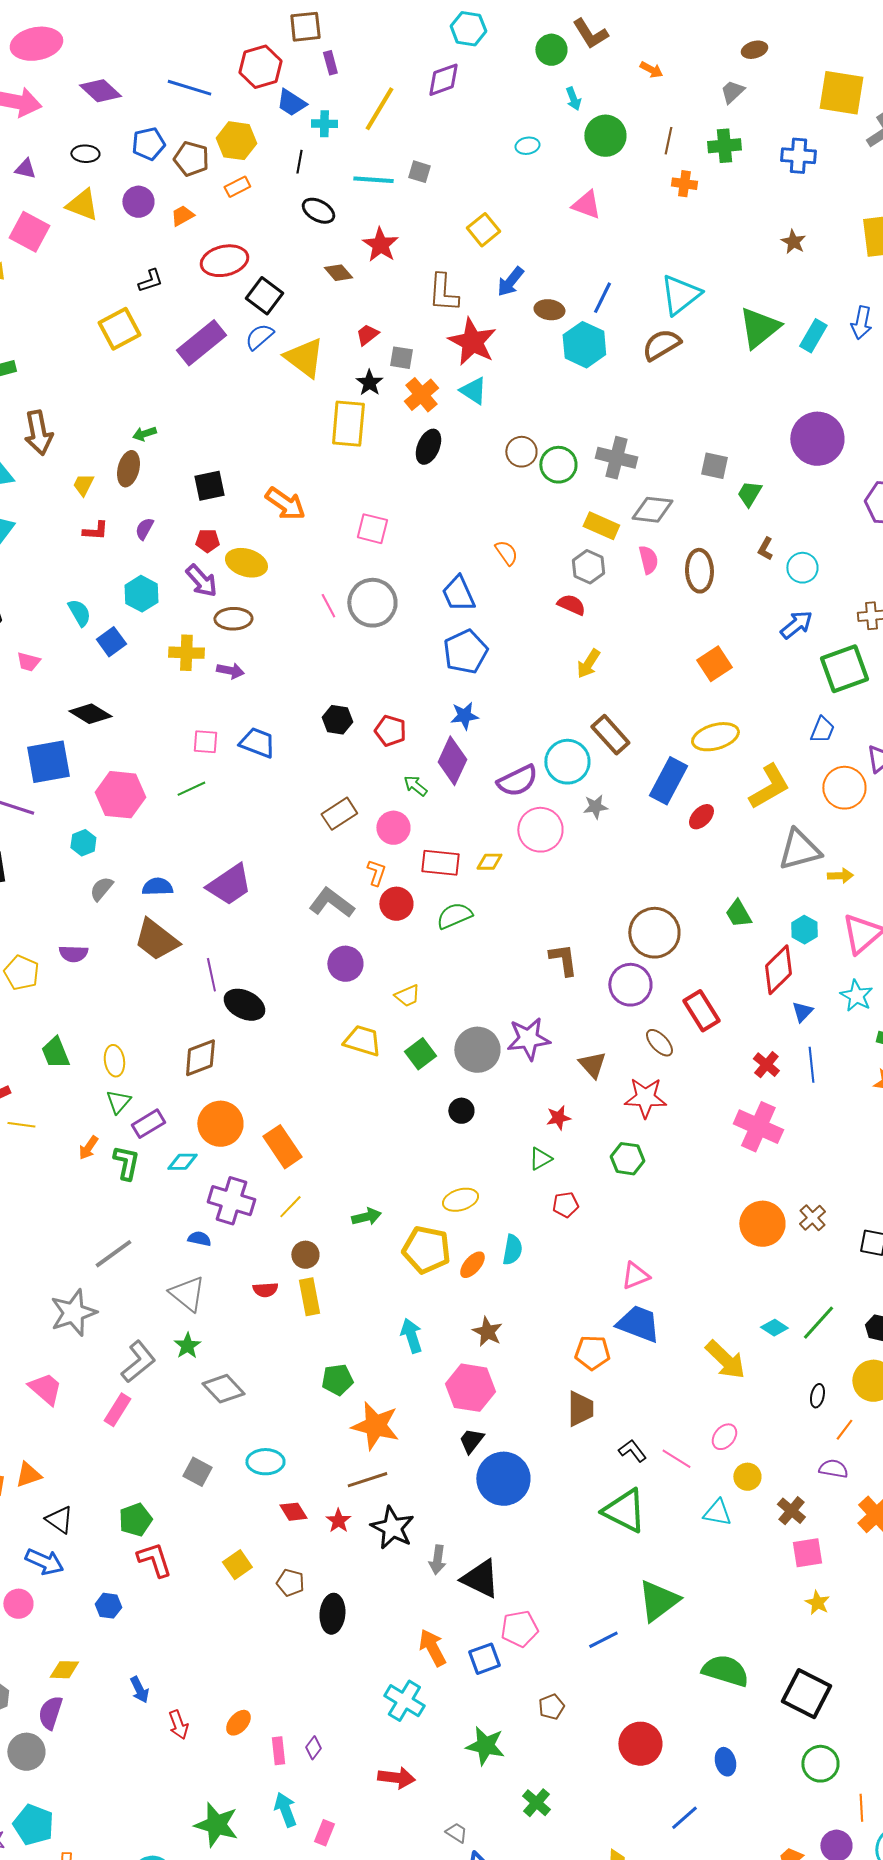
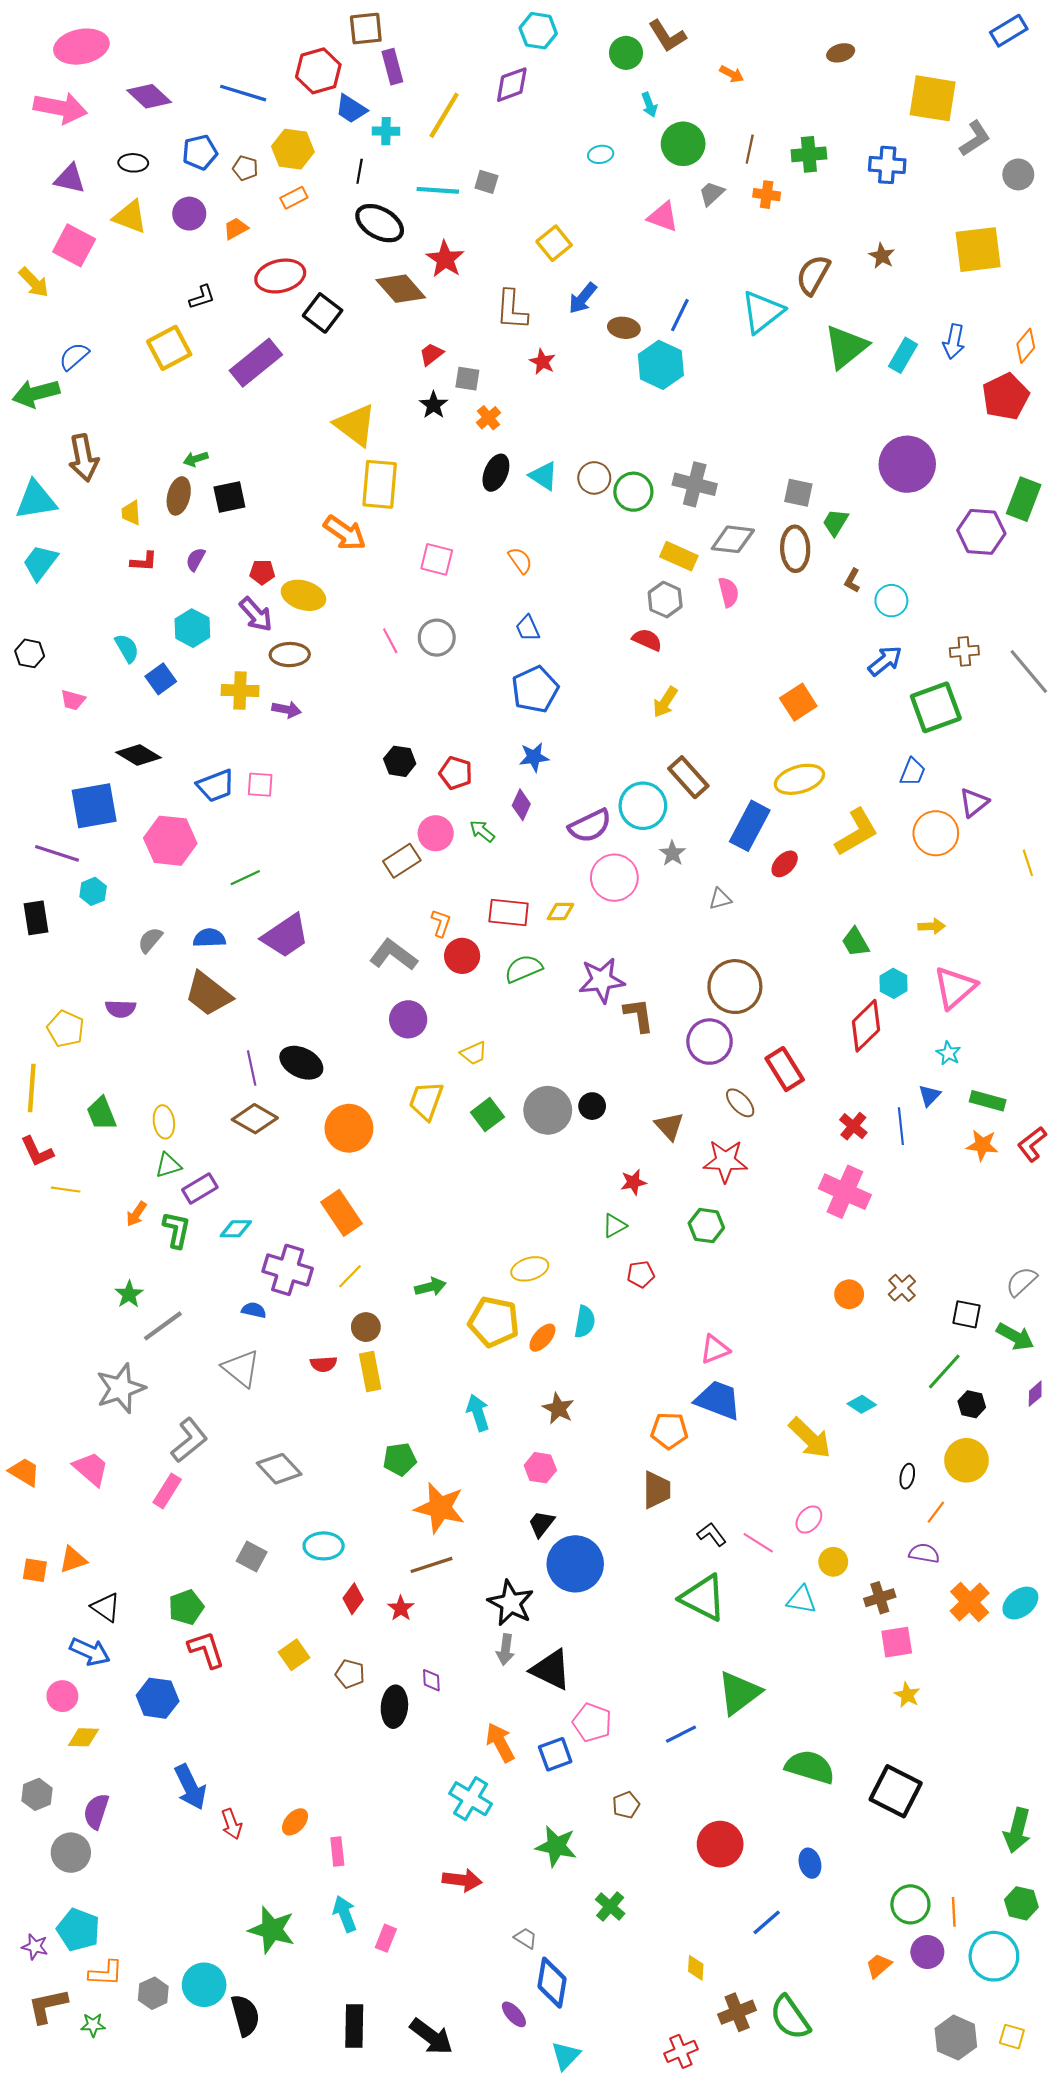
purple rectangle: (330, 63) -> (392, 67), size x1.4
gray trapezoid: (732, 92) -> (712, 194), moved
brown pentagon: (191, 159) -> (245, 168), size x0.7
purple triangle: (25, 169) -> (70, 179), size x1.4
black ellipse: (318, 211) -> (380, 223), size x1.4
brown diamond: (338, 273) -> (401, 289), size x1.6
blue semicircle: (259, 337) -> (74, 356), moved
red star: (472, 342) -> (542, 362), size x0.5
brown semicircle: (661, 345) -> (813, 275), moved, turned -30
yellow triangle: (304, 358) -> (355, 425), moved
cyan triangle: (473, 391) -> (544, 476), moved
orange cross: (421, 395) -> (489, 418), size x0.7
yellow rectangle: (348, 424) -> (380, 484), moved
yellow trapezoid: (83, 485) -> (131, 513), turned -30
black square: (209, 486) -> (229, 497), moved
orange semicircle: (506, 553) -> (520, 560), moved
brown ellipse: (699, 571) -> (795, 549), moved
blue trapezoid: (458, 594) -> (528, 628), size x0.7
gray circle: (372, 603) -> (437, 638), size x0.7
blue trapezoid: (257, 743) -> (216, 786), moved, turned 138
purple diamond: (452, 761) -> (521, 805), size x0.6
green line: (191, 789) -> (245, 878), moved
gray star: (595, 807) -> (673, 853), turned -30
pink circle: (393, 828) -> (436, 833), moved
cyan hexagon: (83, 843) -> (93, 891), moved
gray triangle: (799, 850) -> (720, 899), moved, size x0.5
green trapezoid: (738, 914) -> (855, 942), moved
purple line: (211, 975) -> (252, 1068), moved
cyan star: (856, 996) -> (948, 1053), size x0.7
blue triangle: (802, 1012) -> (929, 1095), moved
purple star: (528, 1039) -> (602, 980), moved
yellow trapezoid: (362, 1041) -> (426, 1101), turned -87
brown diamond: (200, 1058) -> (255, 1119), turned 51
green triangle: (118, 1102) -> (168, 1165), turned 32
black circle: (461, 1111) -> (592, 1106), moved
orange circle: (220, 1124) -> (349, 1128), moved
orange circle: (762, 1224) -> (849, 1294), size x0.6
green line: (818, 1323) -> (944, 1371), moved
green star: (187, 1346) -> (129, 1294), moved
pink hexagon: (470, 1388) -> (540, 1468), size x0.6
brown cross: (791, 1511) -> (880, 1598), turned 32
red diamond: (293, 1512) -> (353, 1599), turned 68
black star: (392, 1528) -> (511, 1603), moved
blue hexagon: (108, 1606) -> (158, 1698), size x1.5
pink pentagon: (519, 1629) -> (592, 1723), turned 30
yellow diamond: (64, 1670) -> (84, 1737), moved
blue arrow: (139, 1690) -> (190, 1787), size x1.6
purple diamond: (313, 1748) -> (431, 1680), moved, turned -40
green circle: (820, 1764) -> (910, 1904), moved

